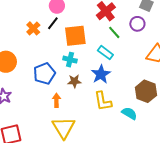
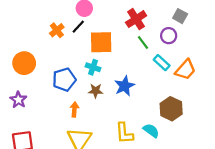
cyan rectangle: (105, 53) -> (162, 63), moved
yellow L-shape: (103, 101) -> (124, 133), moved

